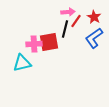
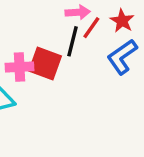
red square: (49, 42) -> (45, 64), turned 30

